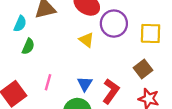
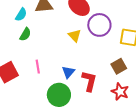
pink line: (48, 82) -> (38, 67), turned -32
red L-shape: (111, 91) -> (89, 81), turned -30

